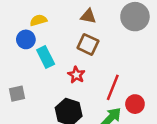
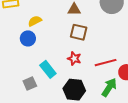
cyan rectangle: (46, 57) -> (48, 69), moved
red line: (113, 87) -> (106, 63), turned 65

